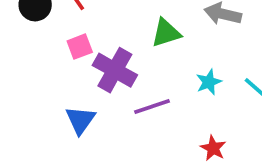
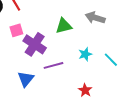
blue triangle: (80, 120) -> (26, 79), moved

